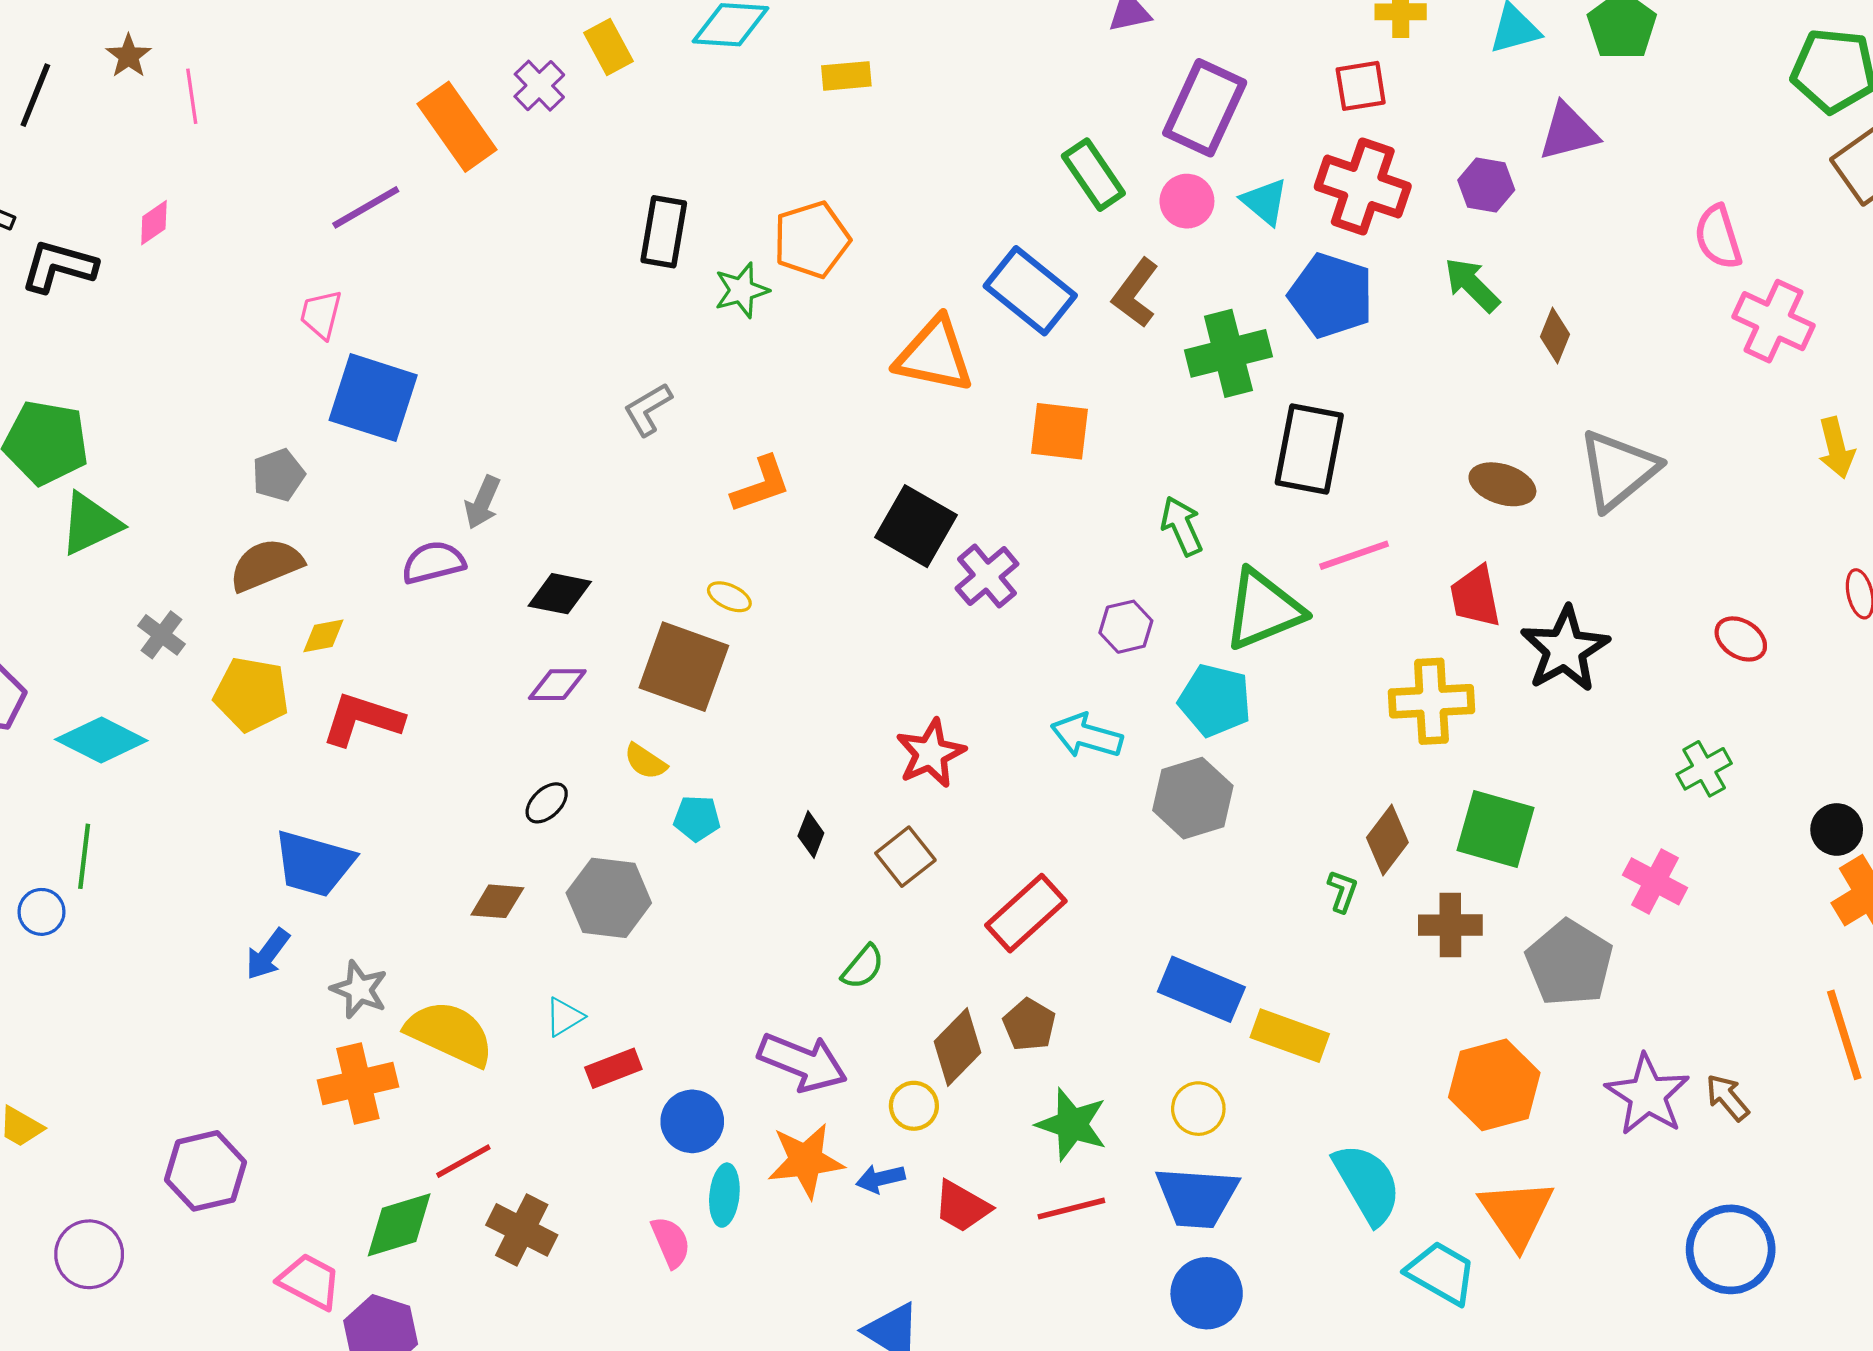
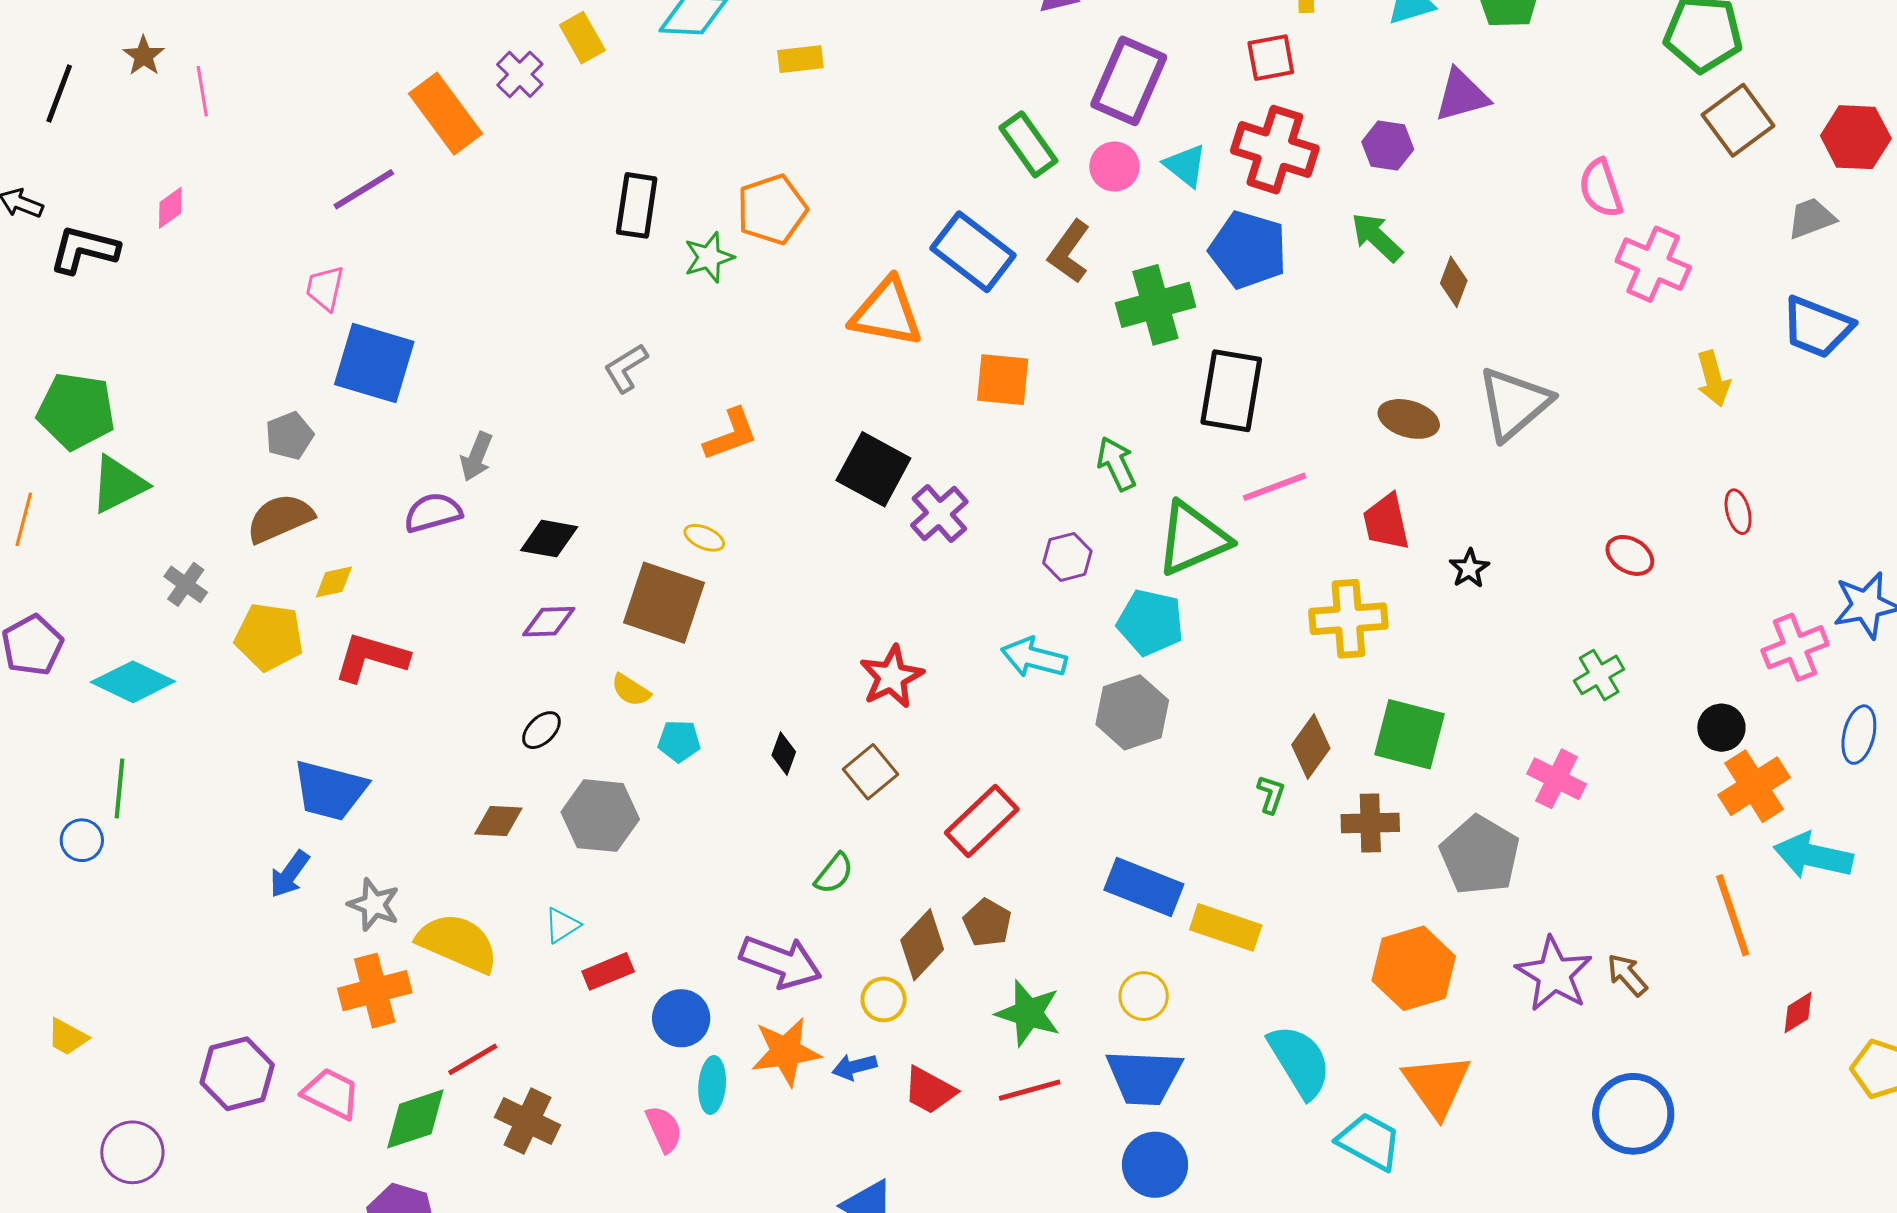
black star: (1565, 649) -> (1469, 568), size x0.5
pink trapezoid: (310, 1281) -> (331, 1094), moved

